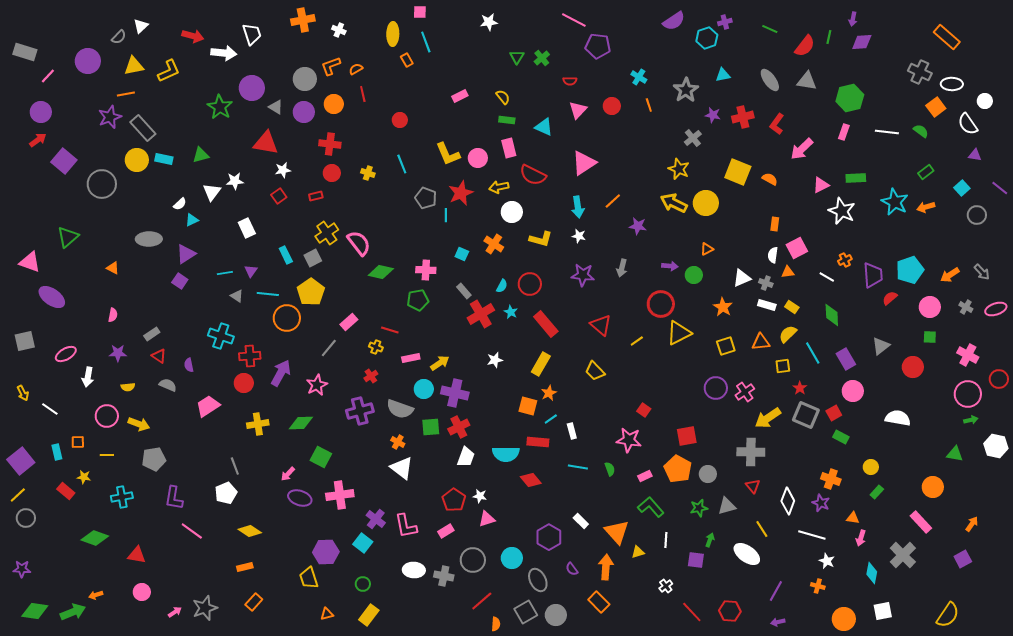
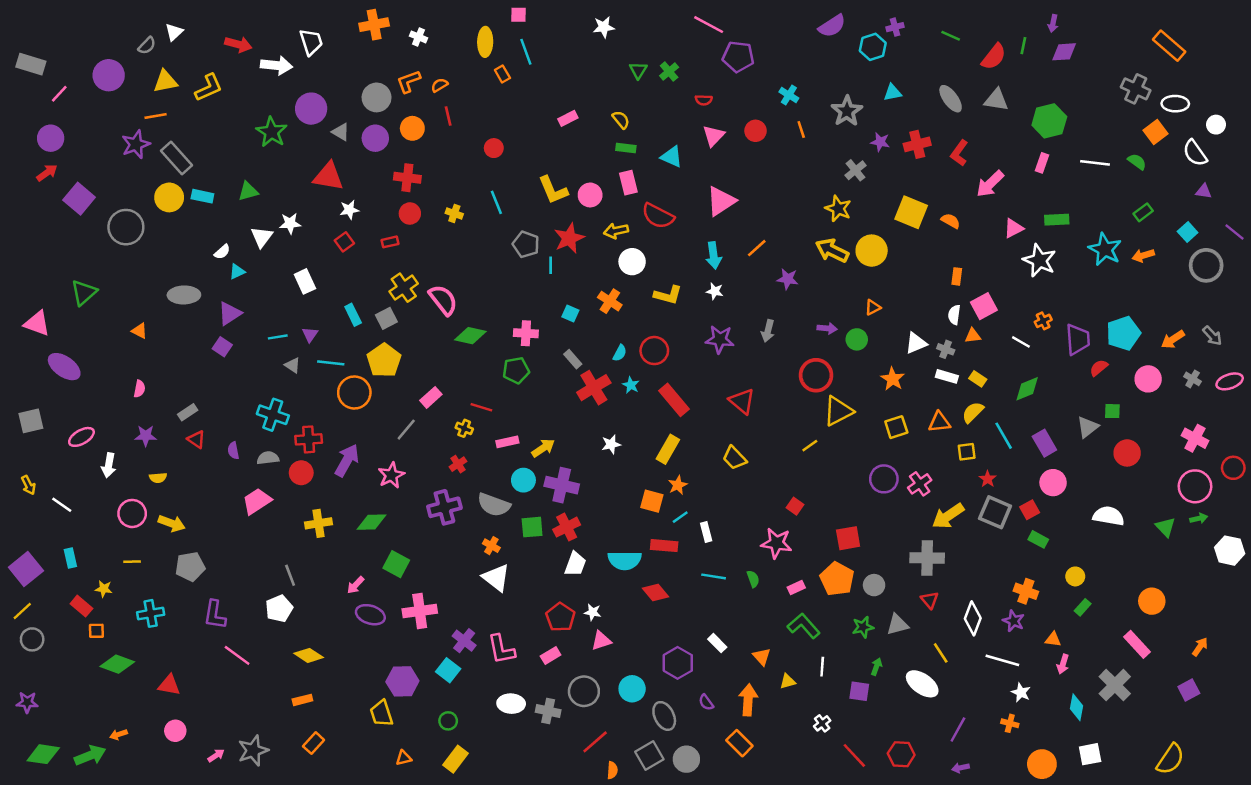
gray circle: (977, 215) -> (1206, 265), size x1.4
green diamond: (832, 315) -> (1027, 389), turned 70
green square: (930, 337) -> (1112, 411), moved
yellow line: (637, 341) -> (810, 446), moved
gray semicircle: (168, 385) -> (268, 458), moved, turned -30
orange square: (78, 442) -> (96, 631), moved
green triangle: (955, 454) -> (1165, 527), moved, turned 36
orange triangle: (617, 532) -> (762, 657), size x0.6

